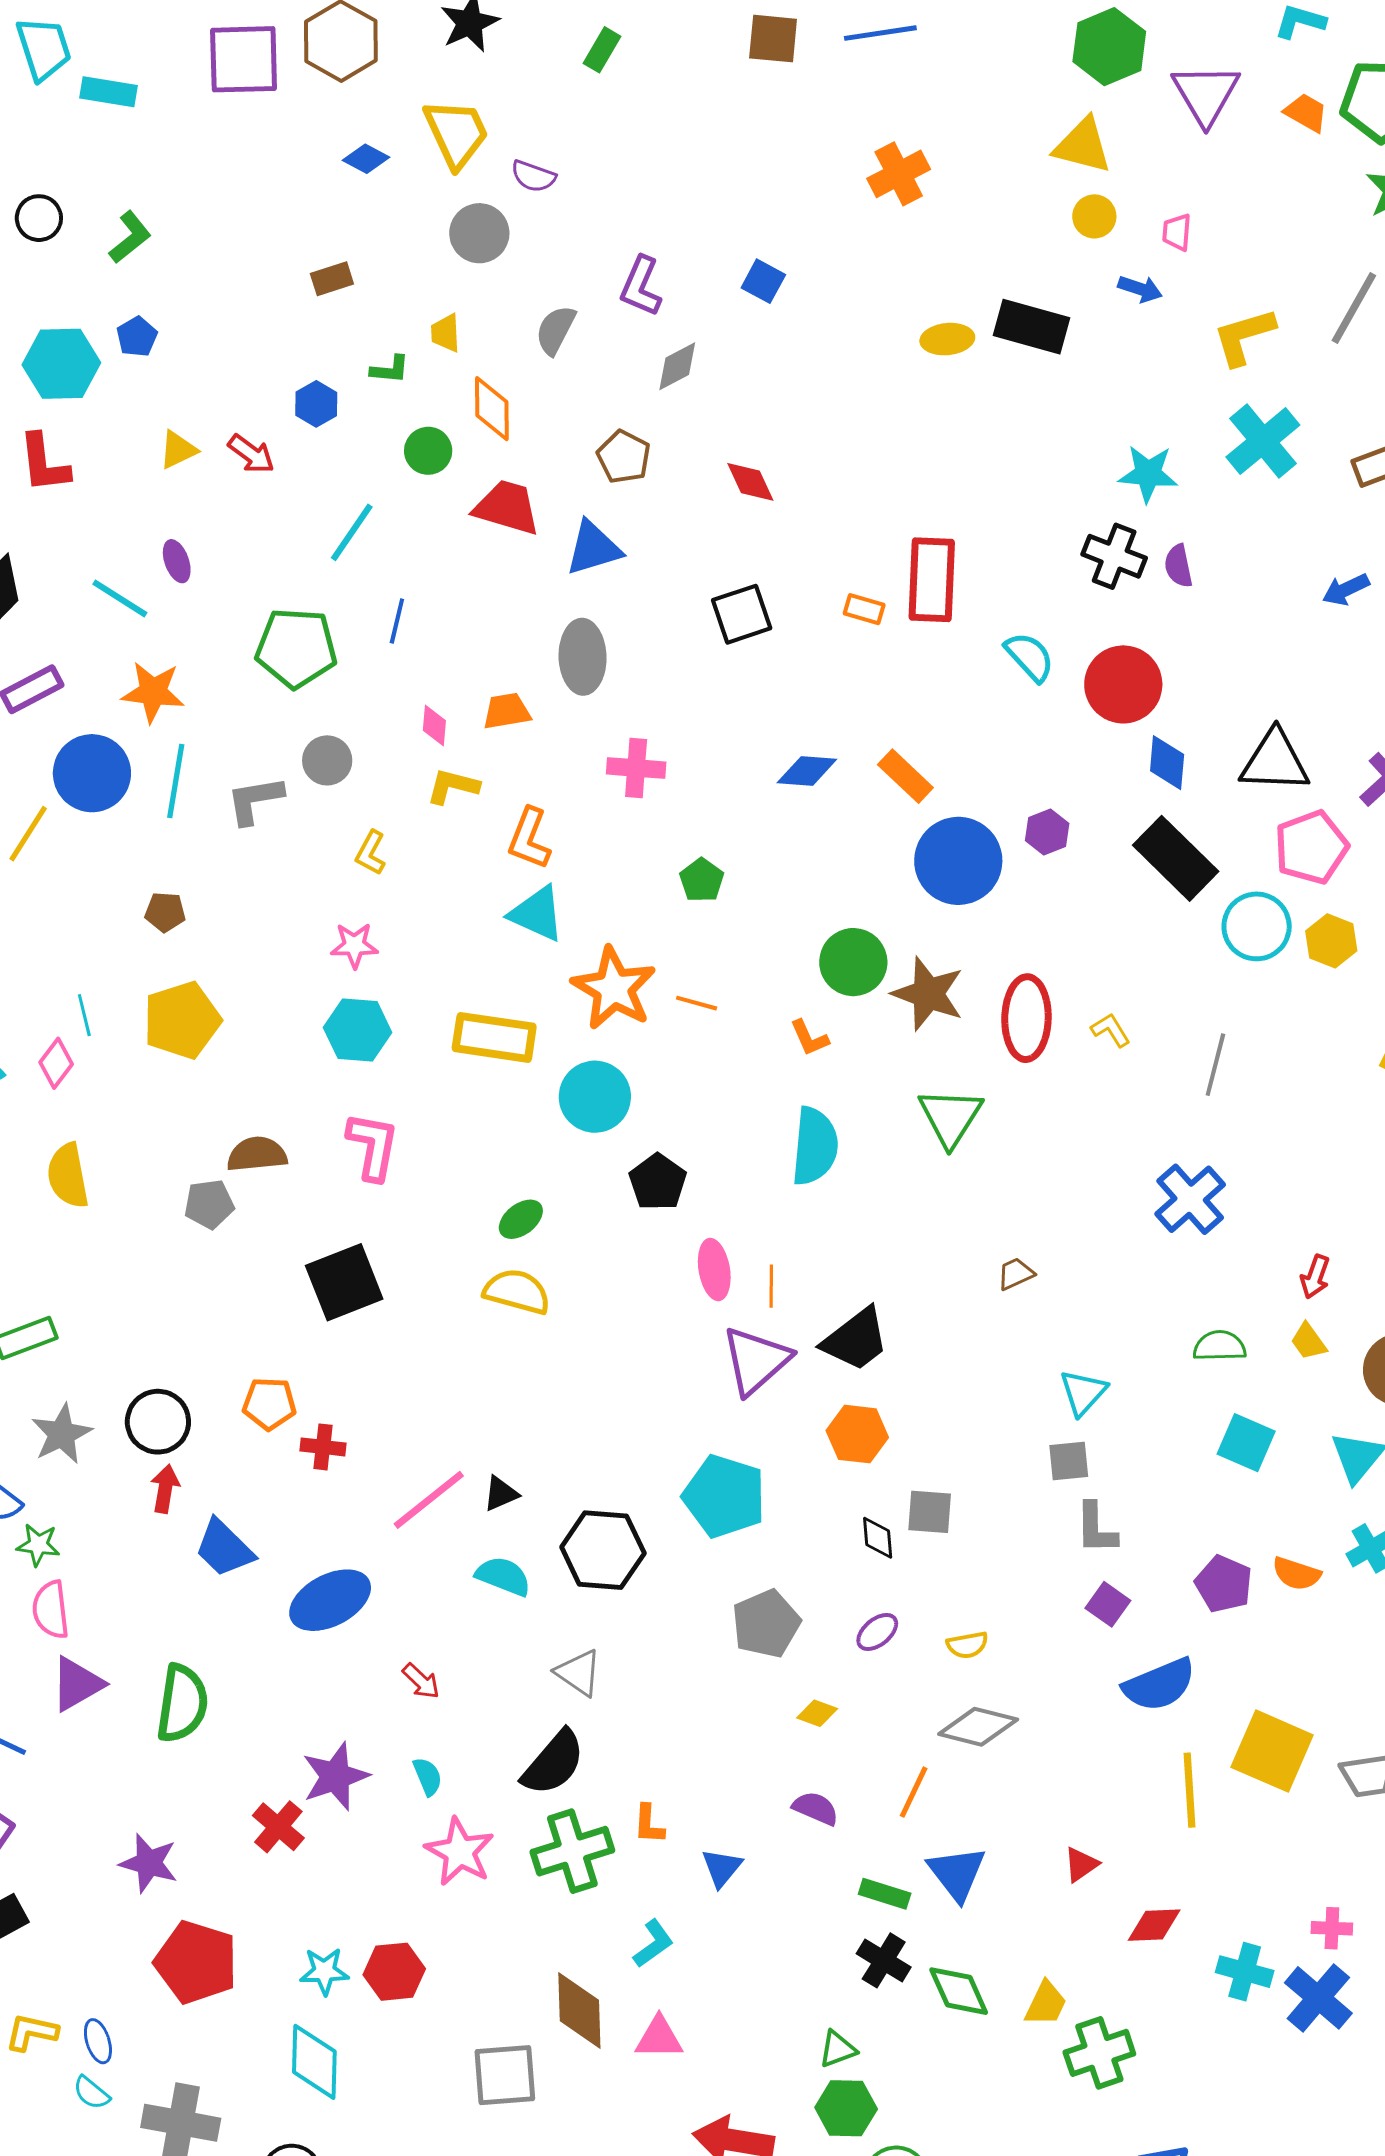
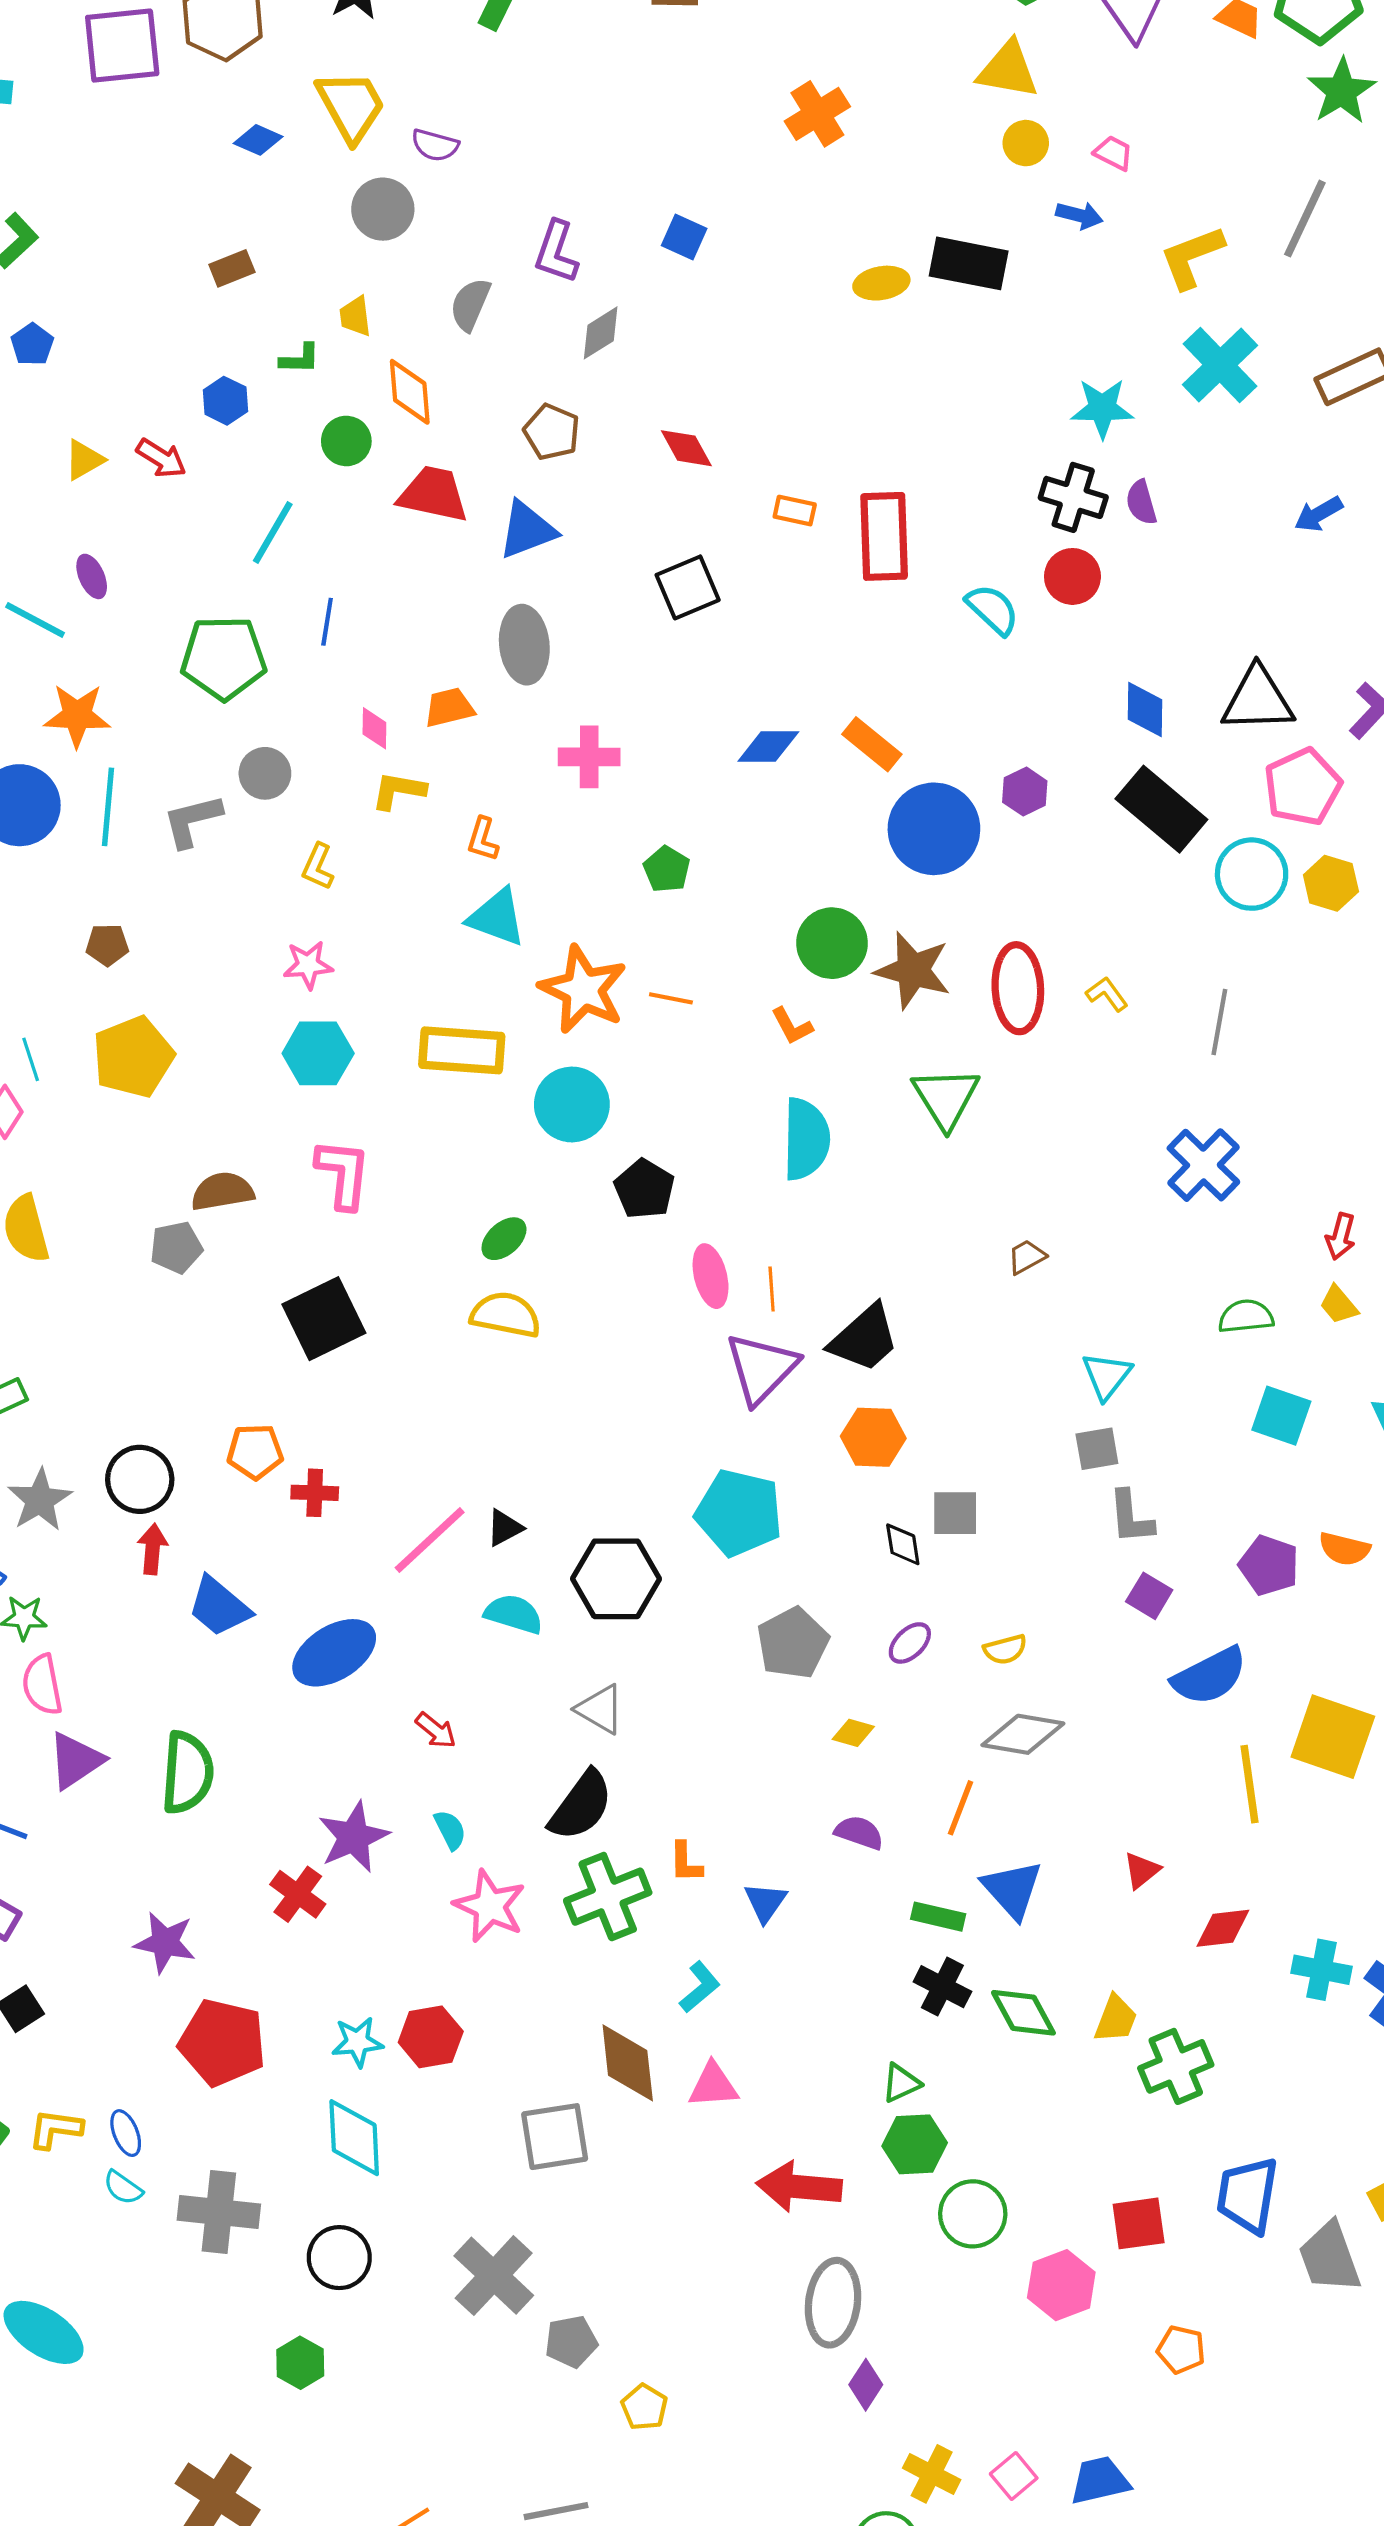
pink trapezoid: (1177, 232) -> (1113, 153), turned 117
orange rectangle: (864, 609) -> (795, 511), moved
red circle: (1123, 684) -> (1072, 576), moved, size x0.7
orange L-shape: (529, 838) -> (483, 839), size x0.7

